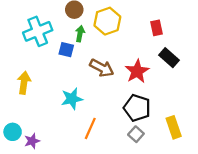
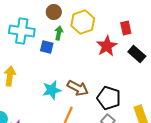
cyan cross: (38, 31) -> (22, 31), turned 30
brown arrow: (102, 68) -> (78, 88), moved
red star: (137, 71) -> (107, 46), moved

